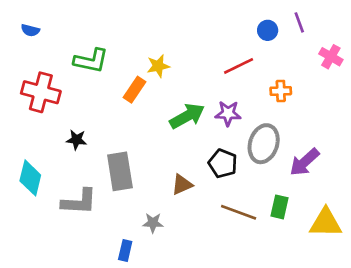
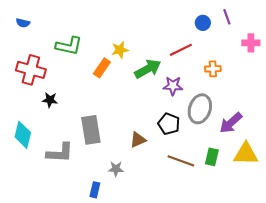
pink cross: (331, 57) -> (251, 43), turned -30
green arrow: (187, 116) -> (148, 69), moved
black star: (76, 140) -> (50, 100), moved
yellow triangle: (326, 223) -> (246, 154), moved

